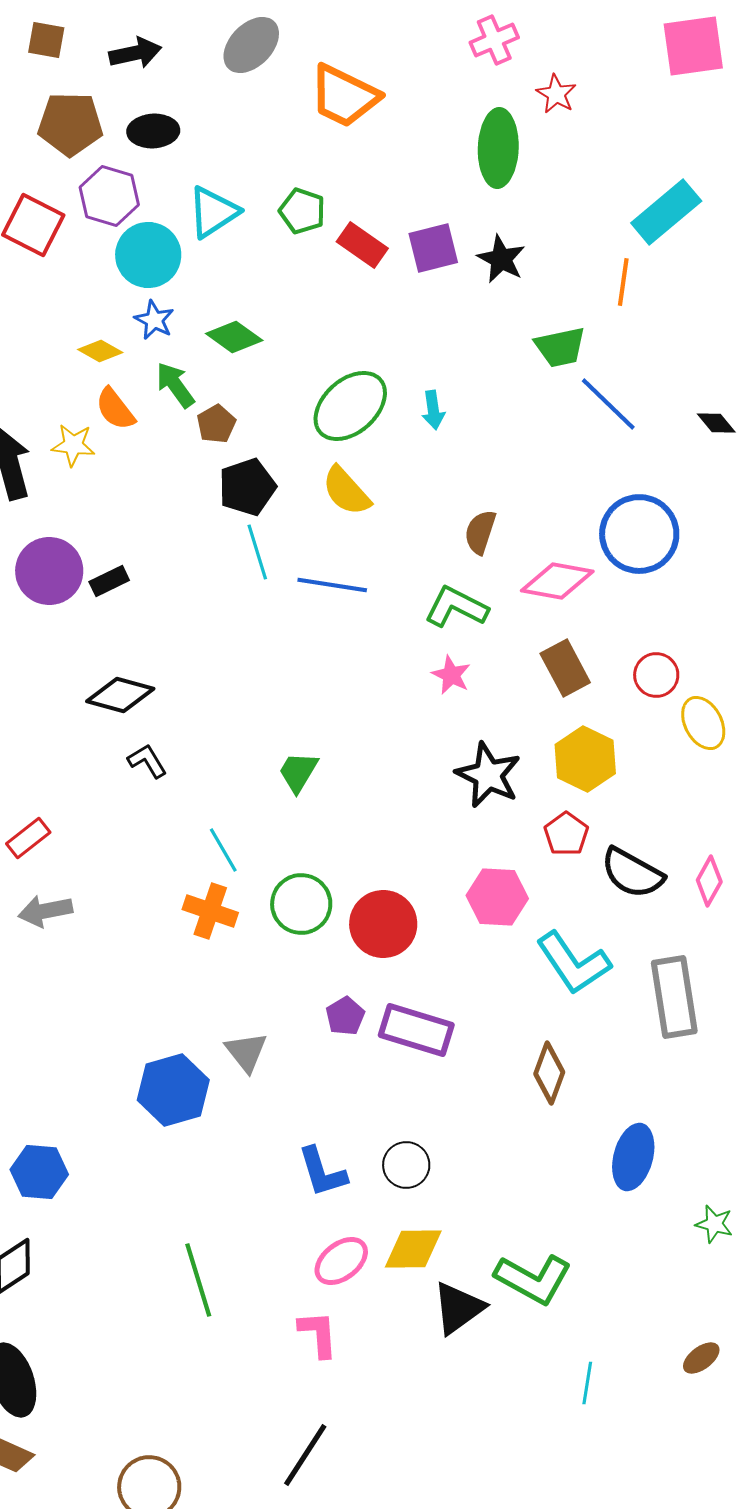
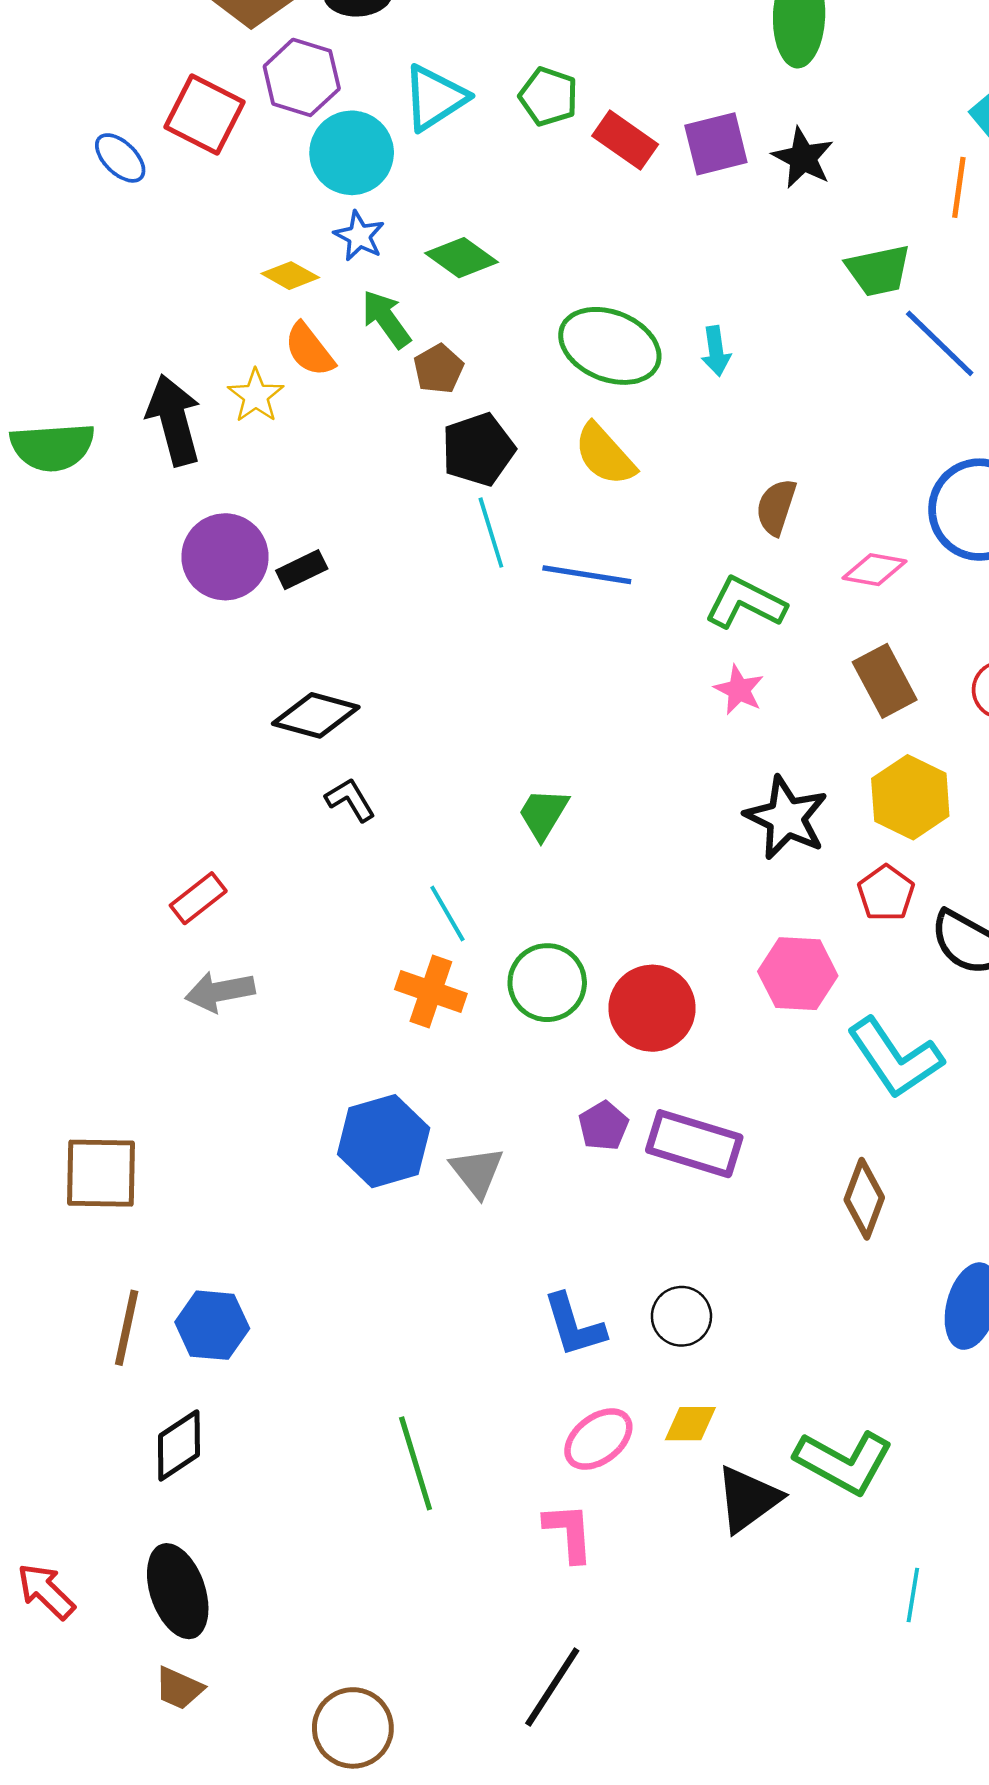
green ellipse: (350, 406) -> (610, 346), turned 64
yellow star: (73, 445) -> (256, 396), turned 30
pink diamond: (557, 581) -> (874, 570), size x0.7
blue hexagon: (173, 1090) -> (384, 1141), moved
yellow diamond: (413, 1249) -> (690, 1424), size x0.7

